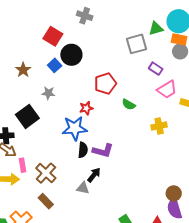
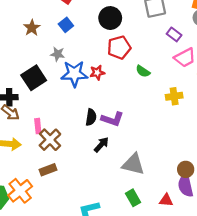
black circle: (71, 55) -> (110, 18), moved
blue star: (75, 128) -> (74, 74), moved
pink rectangle: (22, 165) -> (38, 126), moved
gray triangle: (83, 188) -> (133, 164), moved, size x1.6
brown rectangle: (46, 201) -> (48, 170), turned -70

